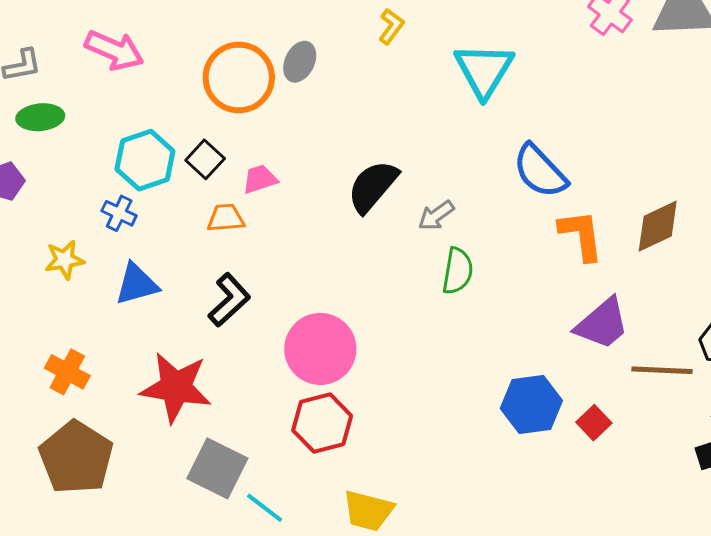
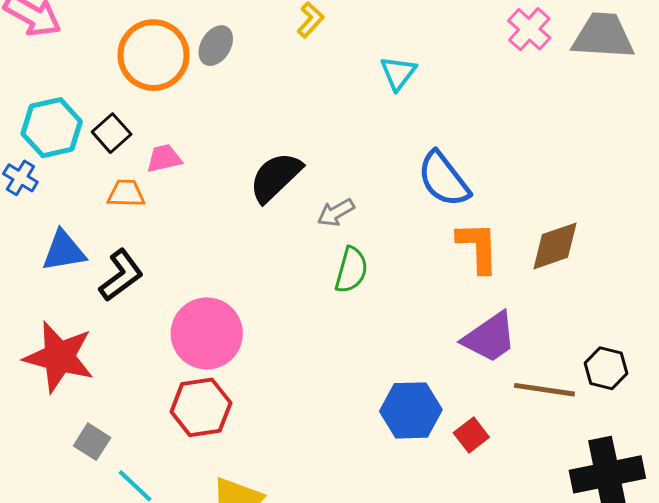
cyan triangle: (484, 70) -> (398, 73), size x0.6
blue triangle: (137, 284) -> (64, 251), moved
gray square: (217, 468) -> (92, 442), size x0.6

